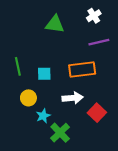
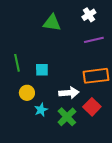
orange rectangle: (82, 69) -> (96, 76), moved
green cross: (60, 133) -> (67, 117), moved

